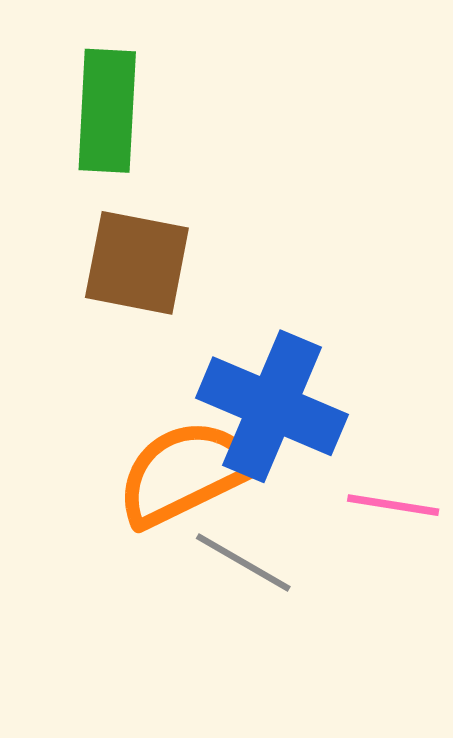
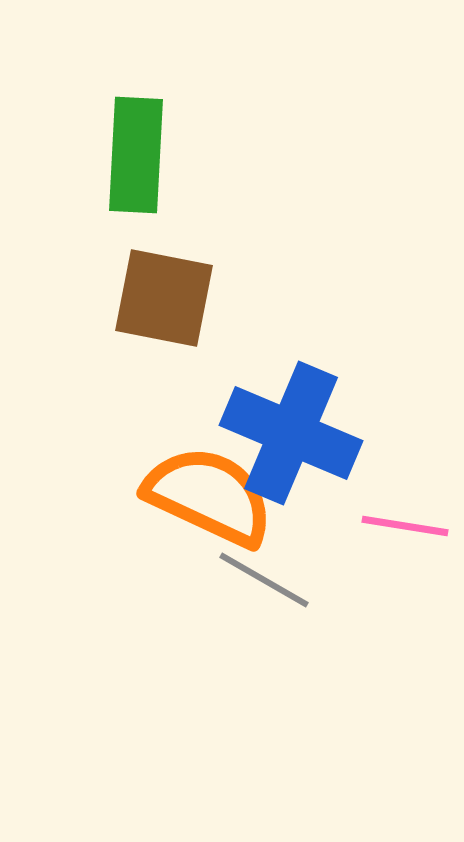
orange semicircle: (185, 473) -> (209, 496), turned 51

